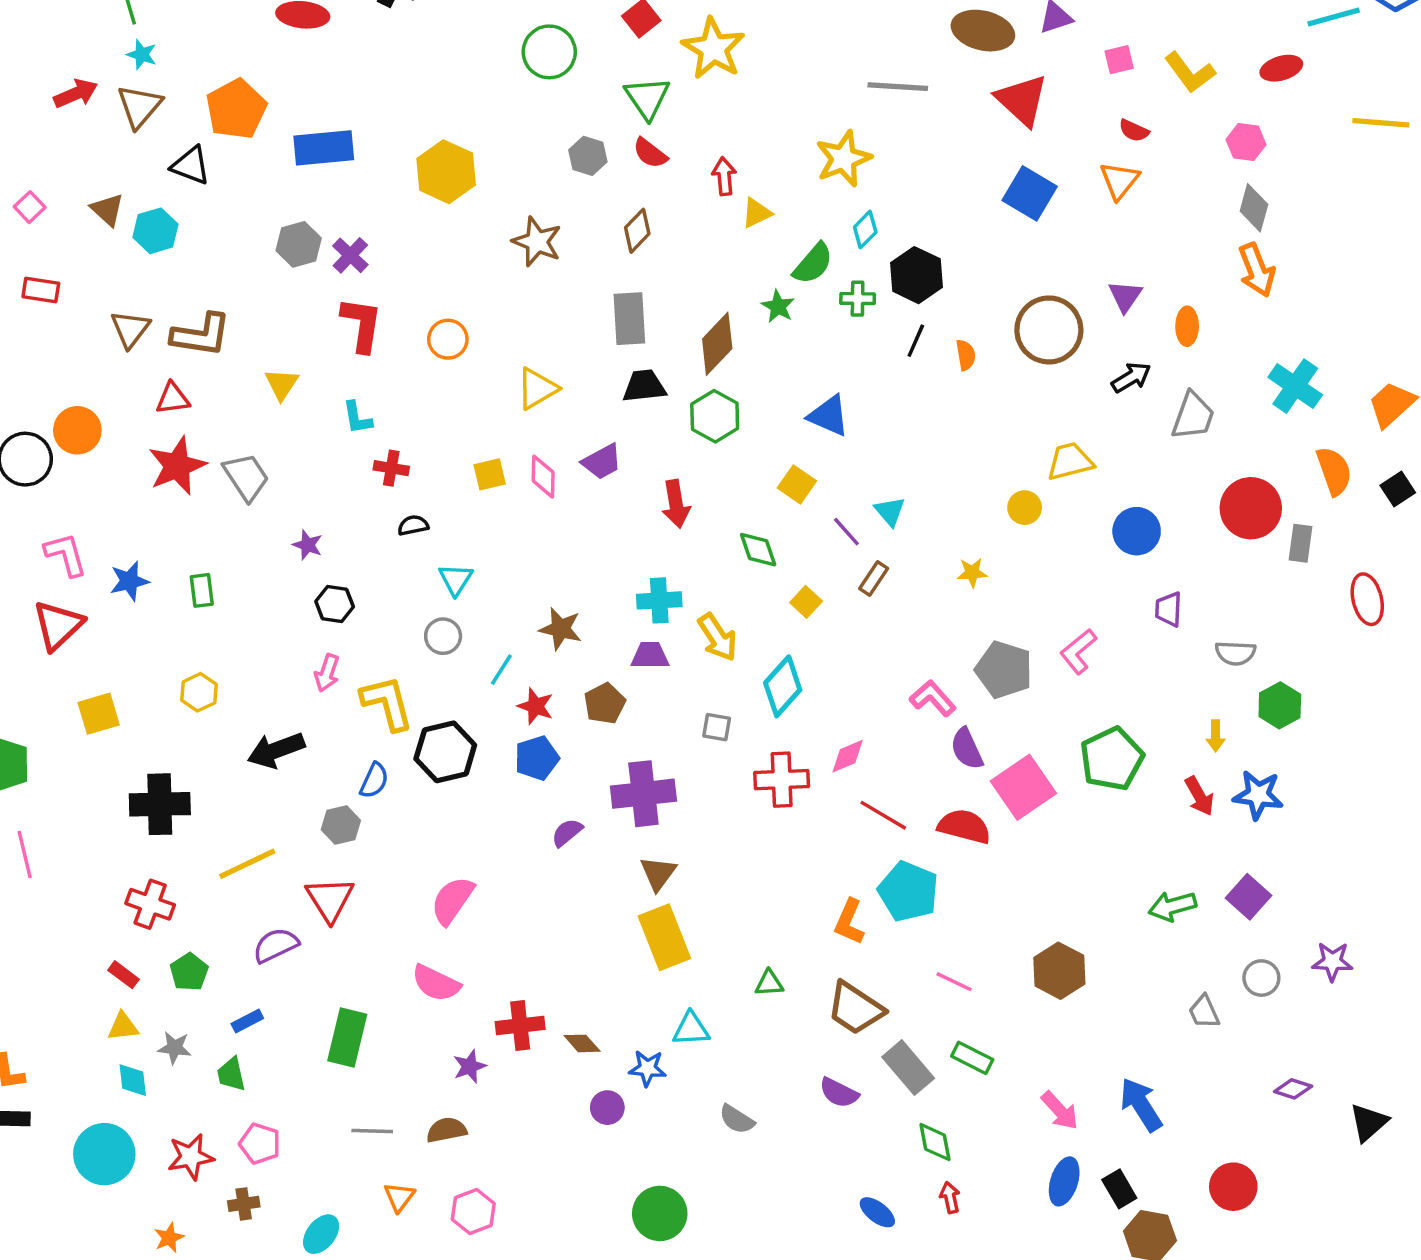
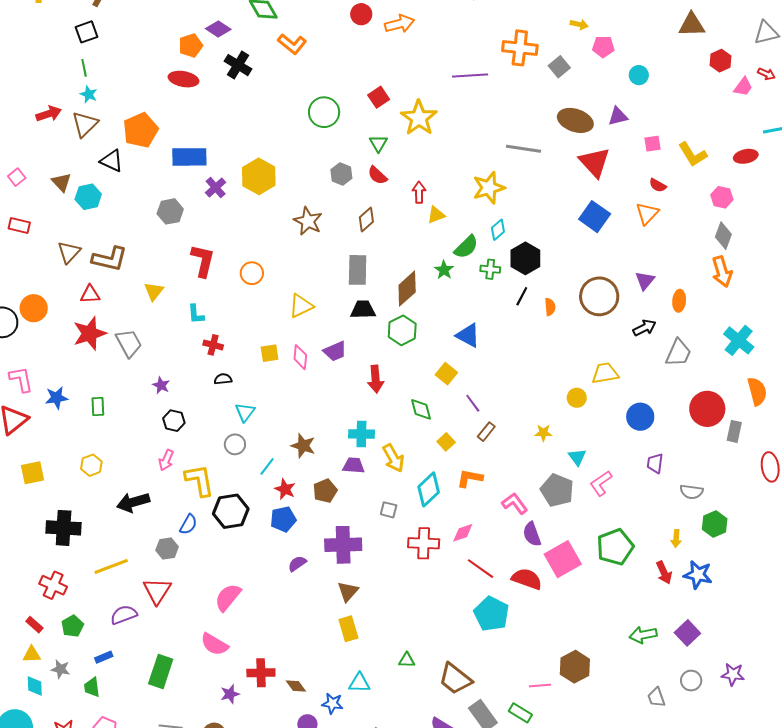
green triangle: (647, 98) -> (378, 143), size x0.7
purple cross: (350, 255) -> (216, 187), moved
cyan triangle: (890, 511) -> (577, 457), moved
orange L-shape: (849, 922) -> (470, 478), moved, turned 72
yellow rectangle: (664, 937) -> (348, 629), size x0.7
pink line: (954, 982) -> (540, 686), moved, turned -35

